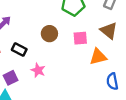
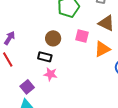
pink square: (80, 38) -> (82, 36), turned 32
black rectangle: (19, 50) -> (45, 57), moved

